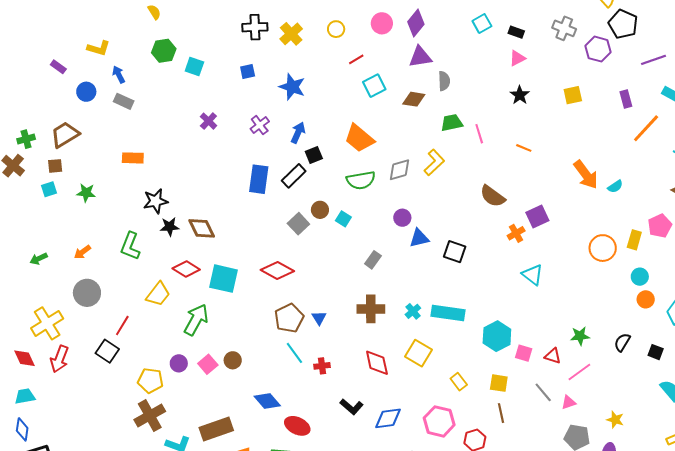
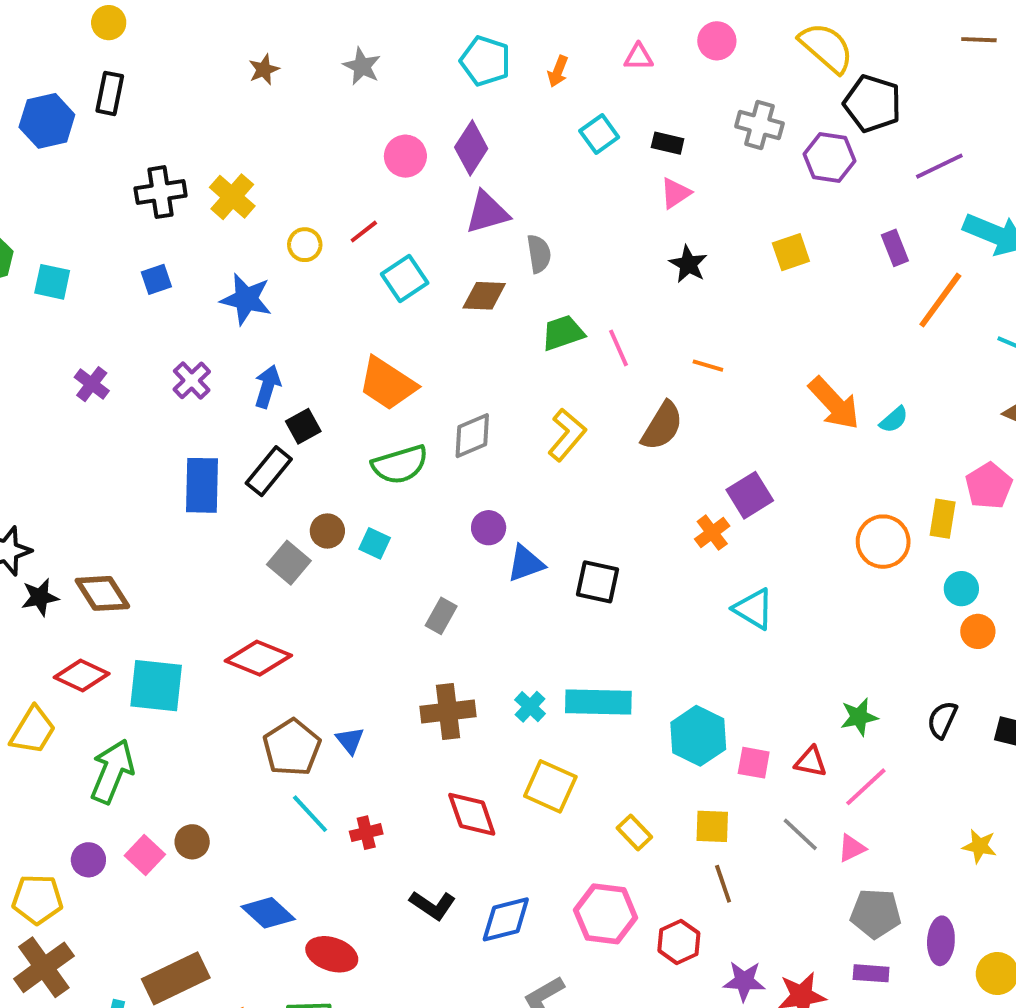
yellow circle: (336, 29) -> (305, 245), moved
yellow L-shape: (434, 162) -> (567, 435), moved
brown semicircle: (493, 196) -> (662, 426), moved, turned -88
yellow star: (615, 420) -> (980, 846), moved

